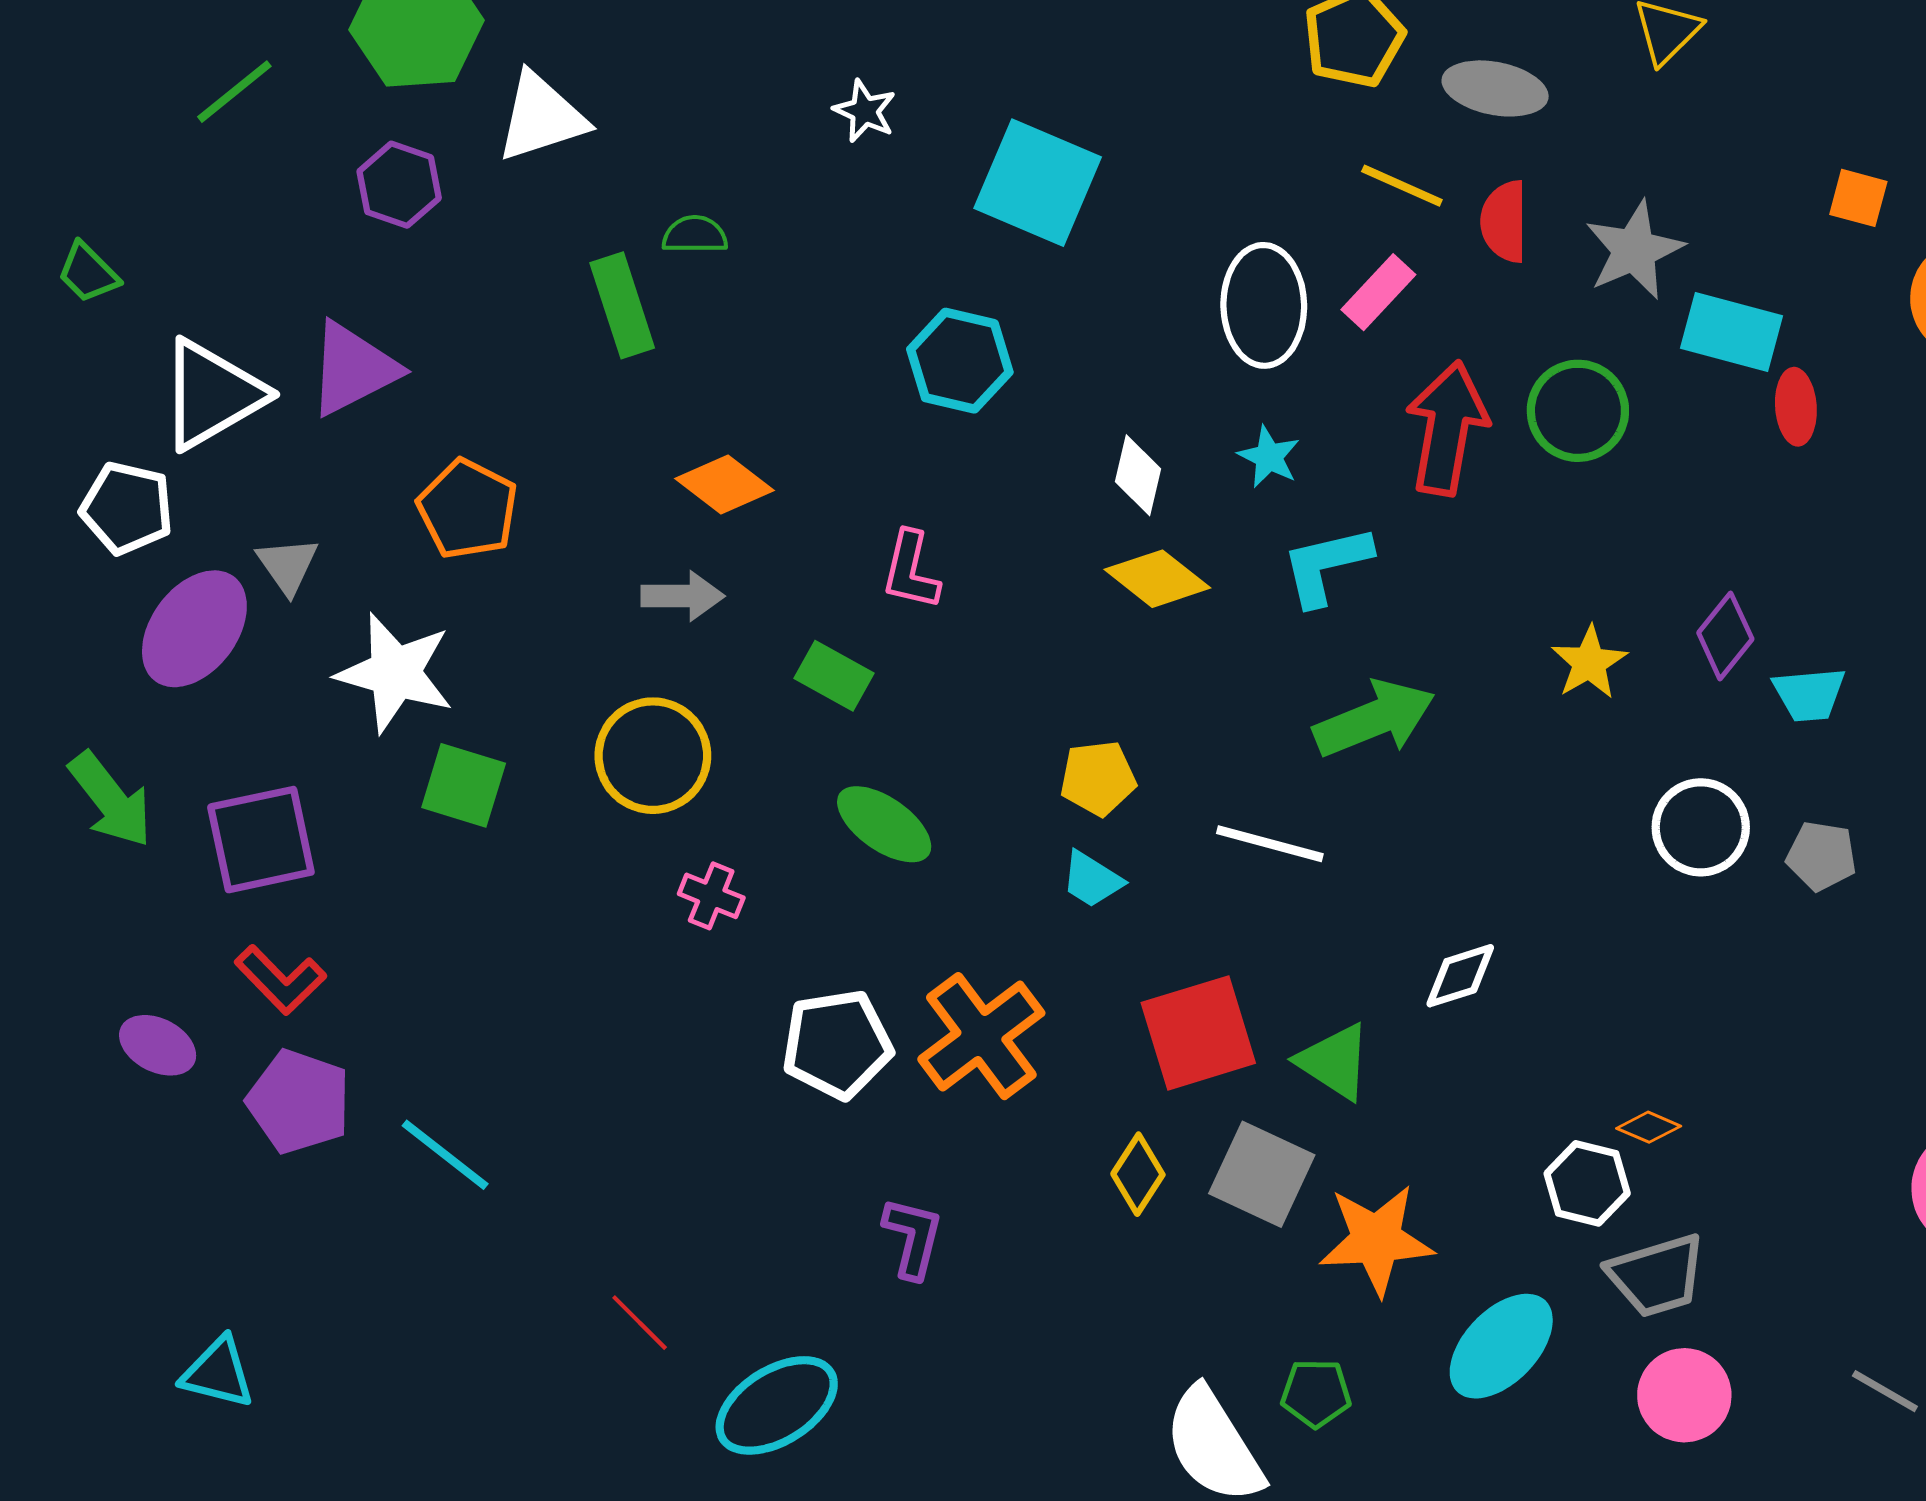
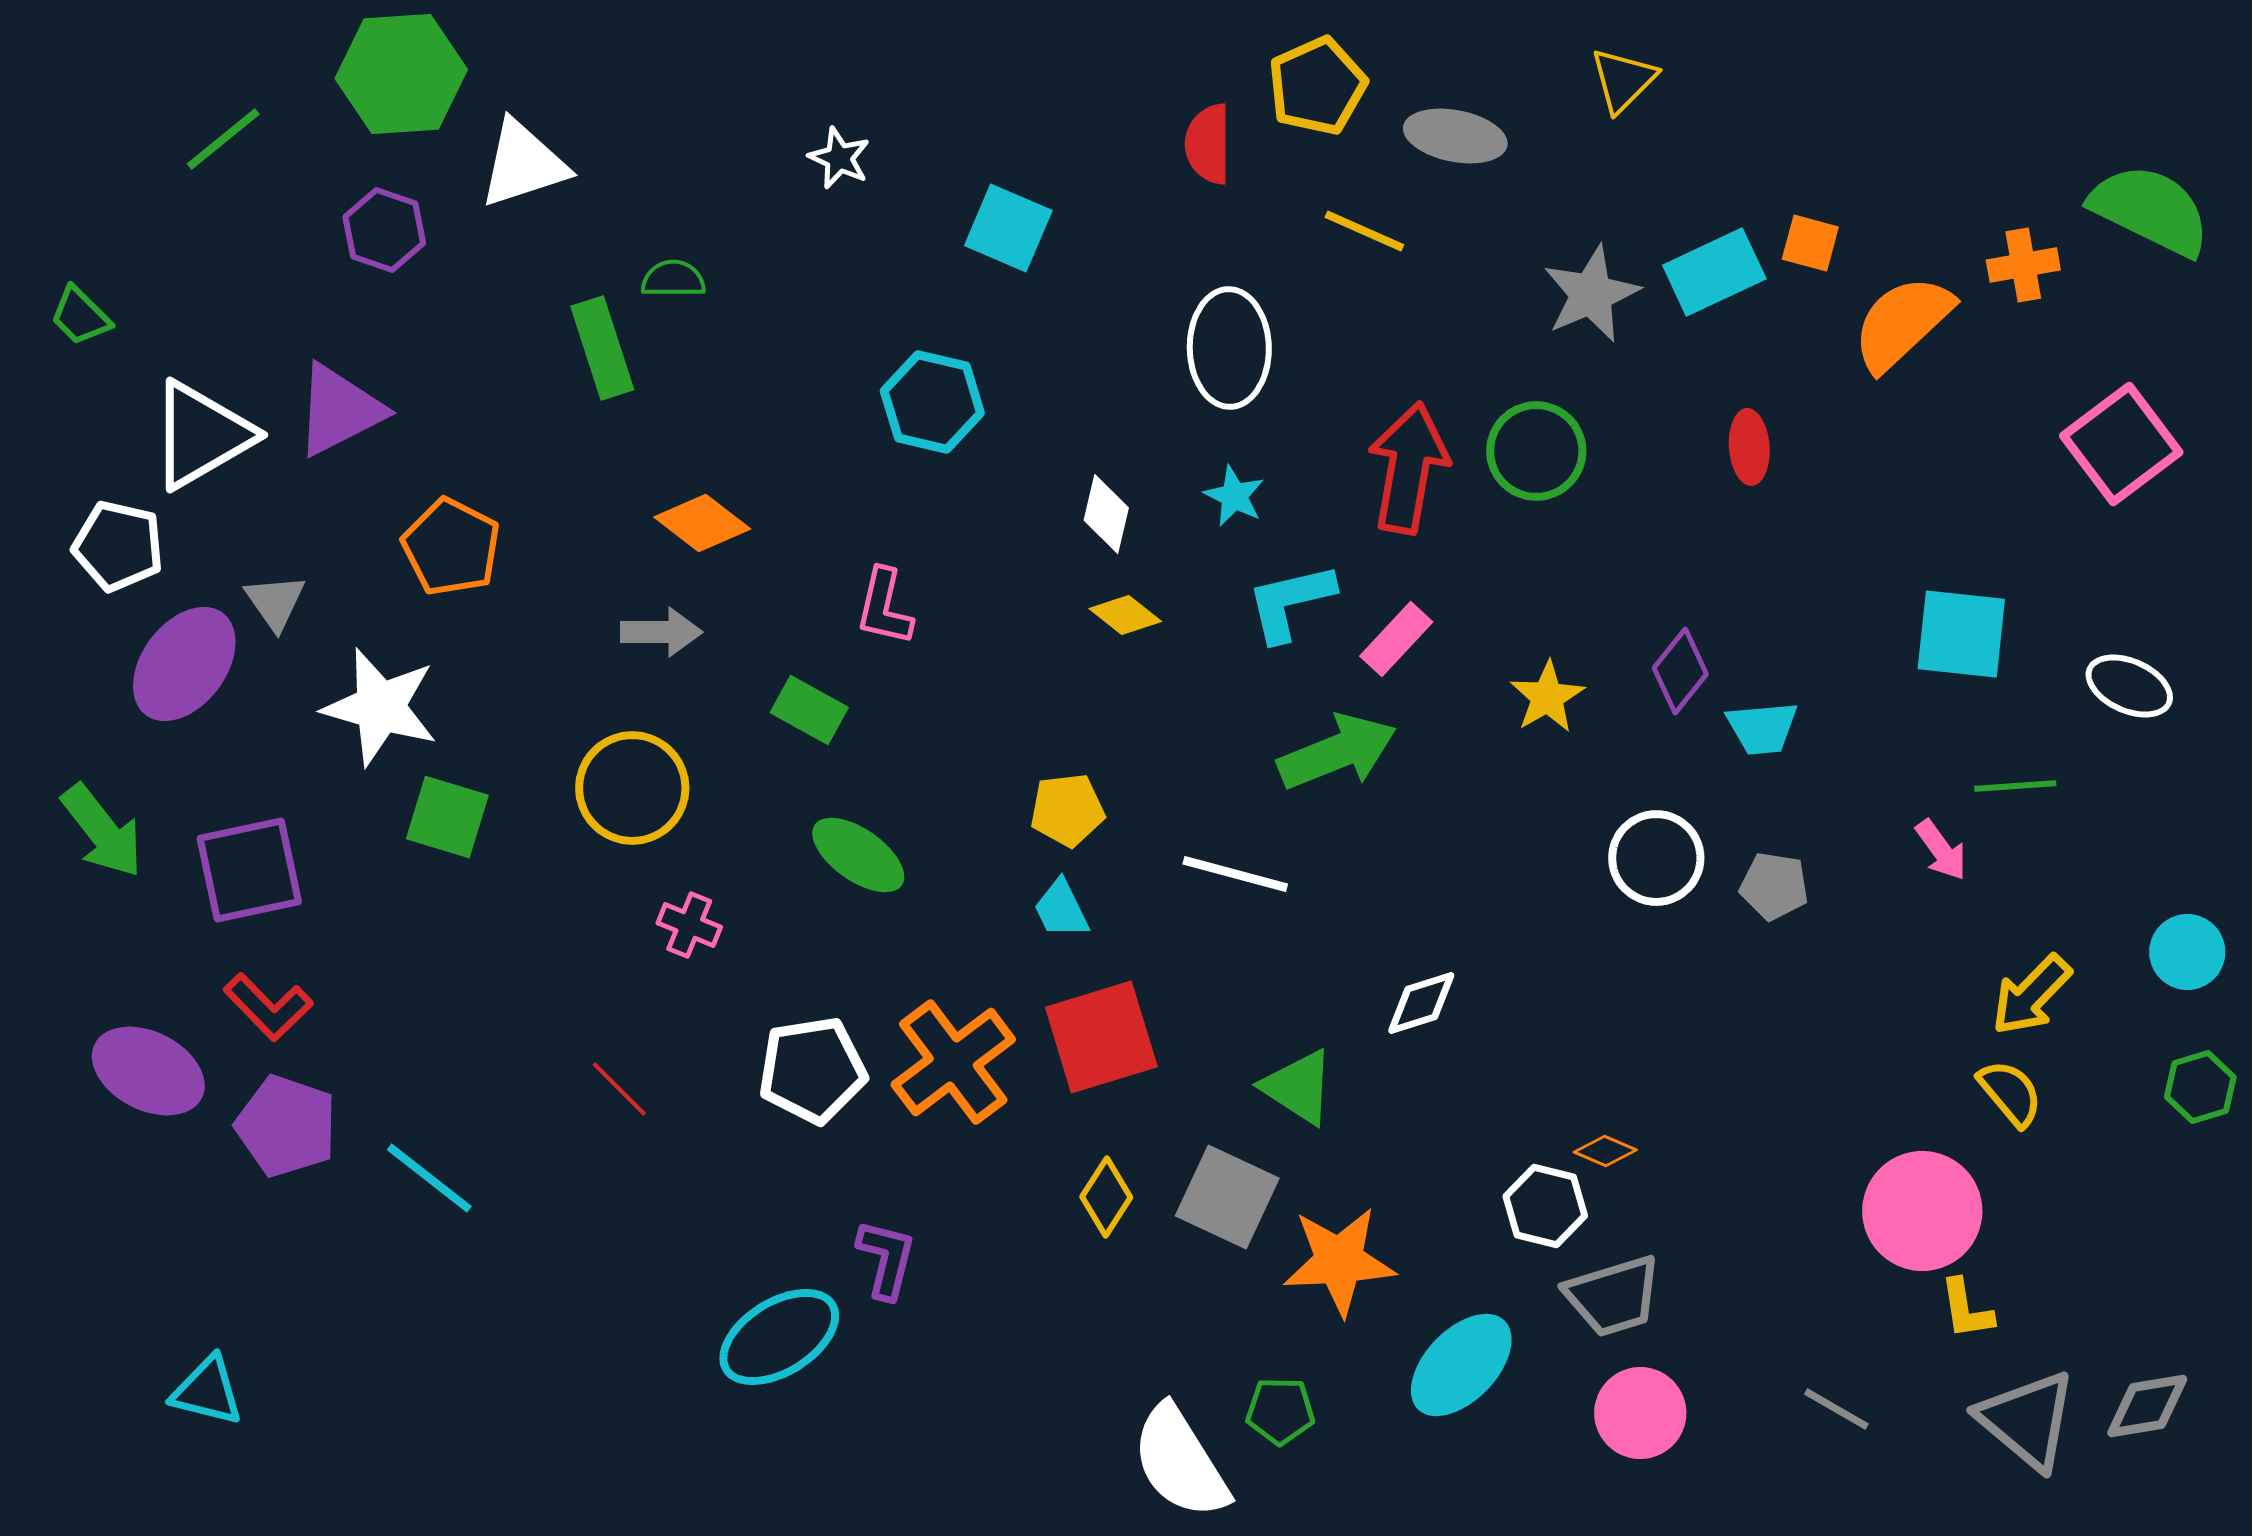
cyan square: (1038, 183) -> (1008, 228), size x0.7
red semicircle: (1504, 222) -> (1208, 144), moved
pink rectangle: (1378, 292) -> (1396, 639), moved
cyan rectangle: (1731, 332) -> (1714, 272), moved, turned -40
yellow diamond: (1157, 579) -> (1125, 615), size x0.7
cyan trapezoid: (1092, 879) -> (1061, 909), turned 32
red square: (1198, 1033) -> (1101, 1037), moved
purple ellipse: (158, 1045) -> (148, 1071), size x1.5
red line: (640, 1323) -> (619, 1089), moved
cyan ellipse: (777, 1405) -> (779, 1337), moved

